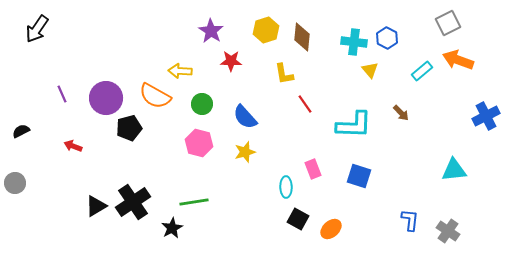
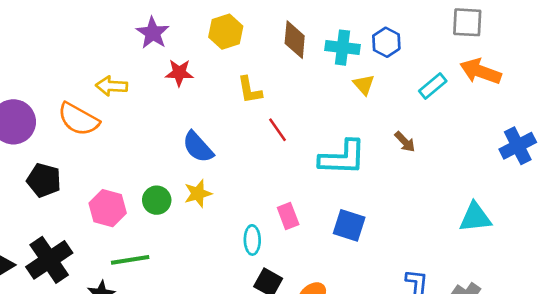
gray square: (448, 23) -> (467, 22), turned 30
brown diamond: (302, 37) -> (295, 40), moved
green circle: (202, 104) -> (157, 200), moved
black pentagon: (129, 128) -> (44, 180), moved, turned 30
pink hexagon: (199, 143) -> (108, 208), moved

